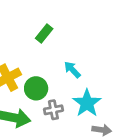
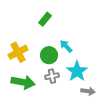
green circle: (36, 88) -> (49, 55), moved

